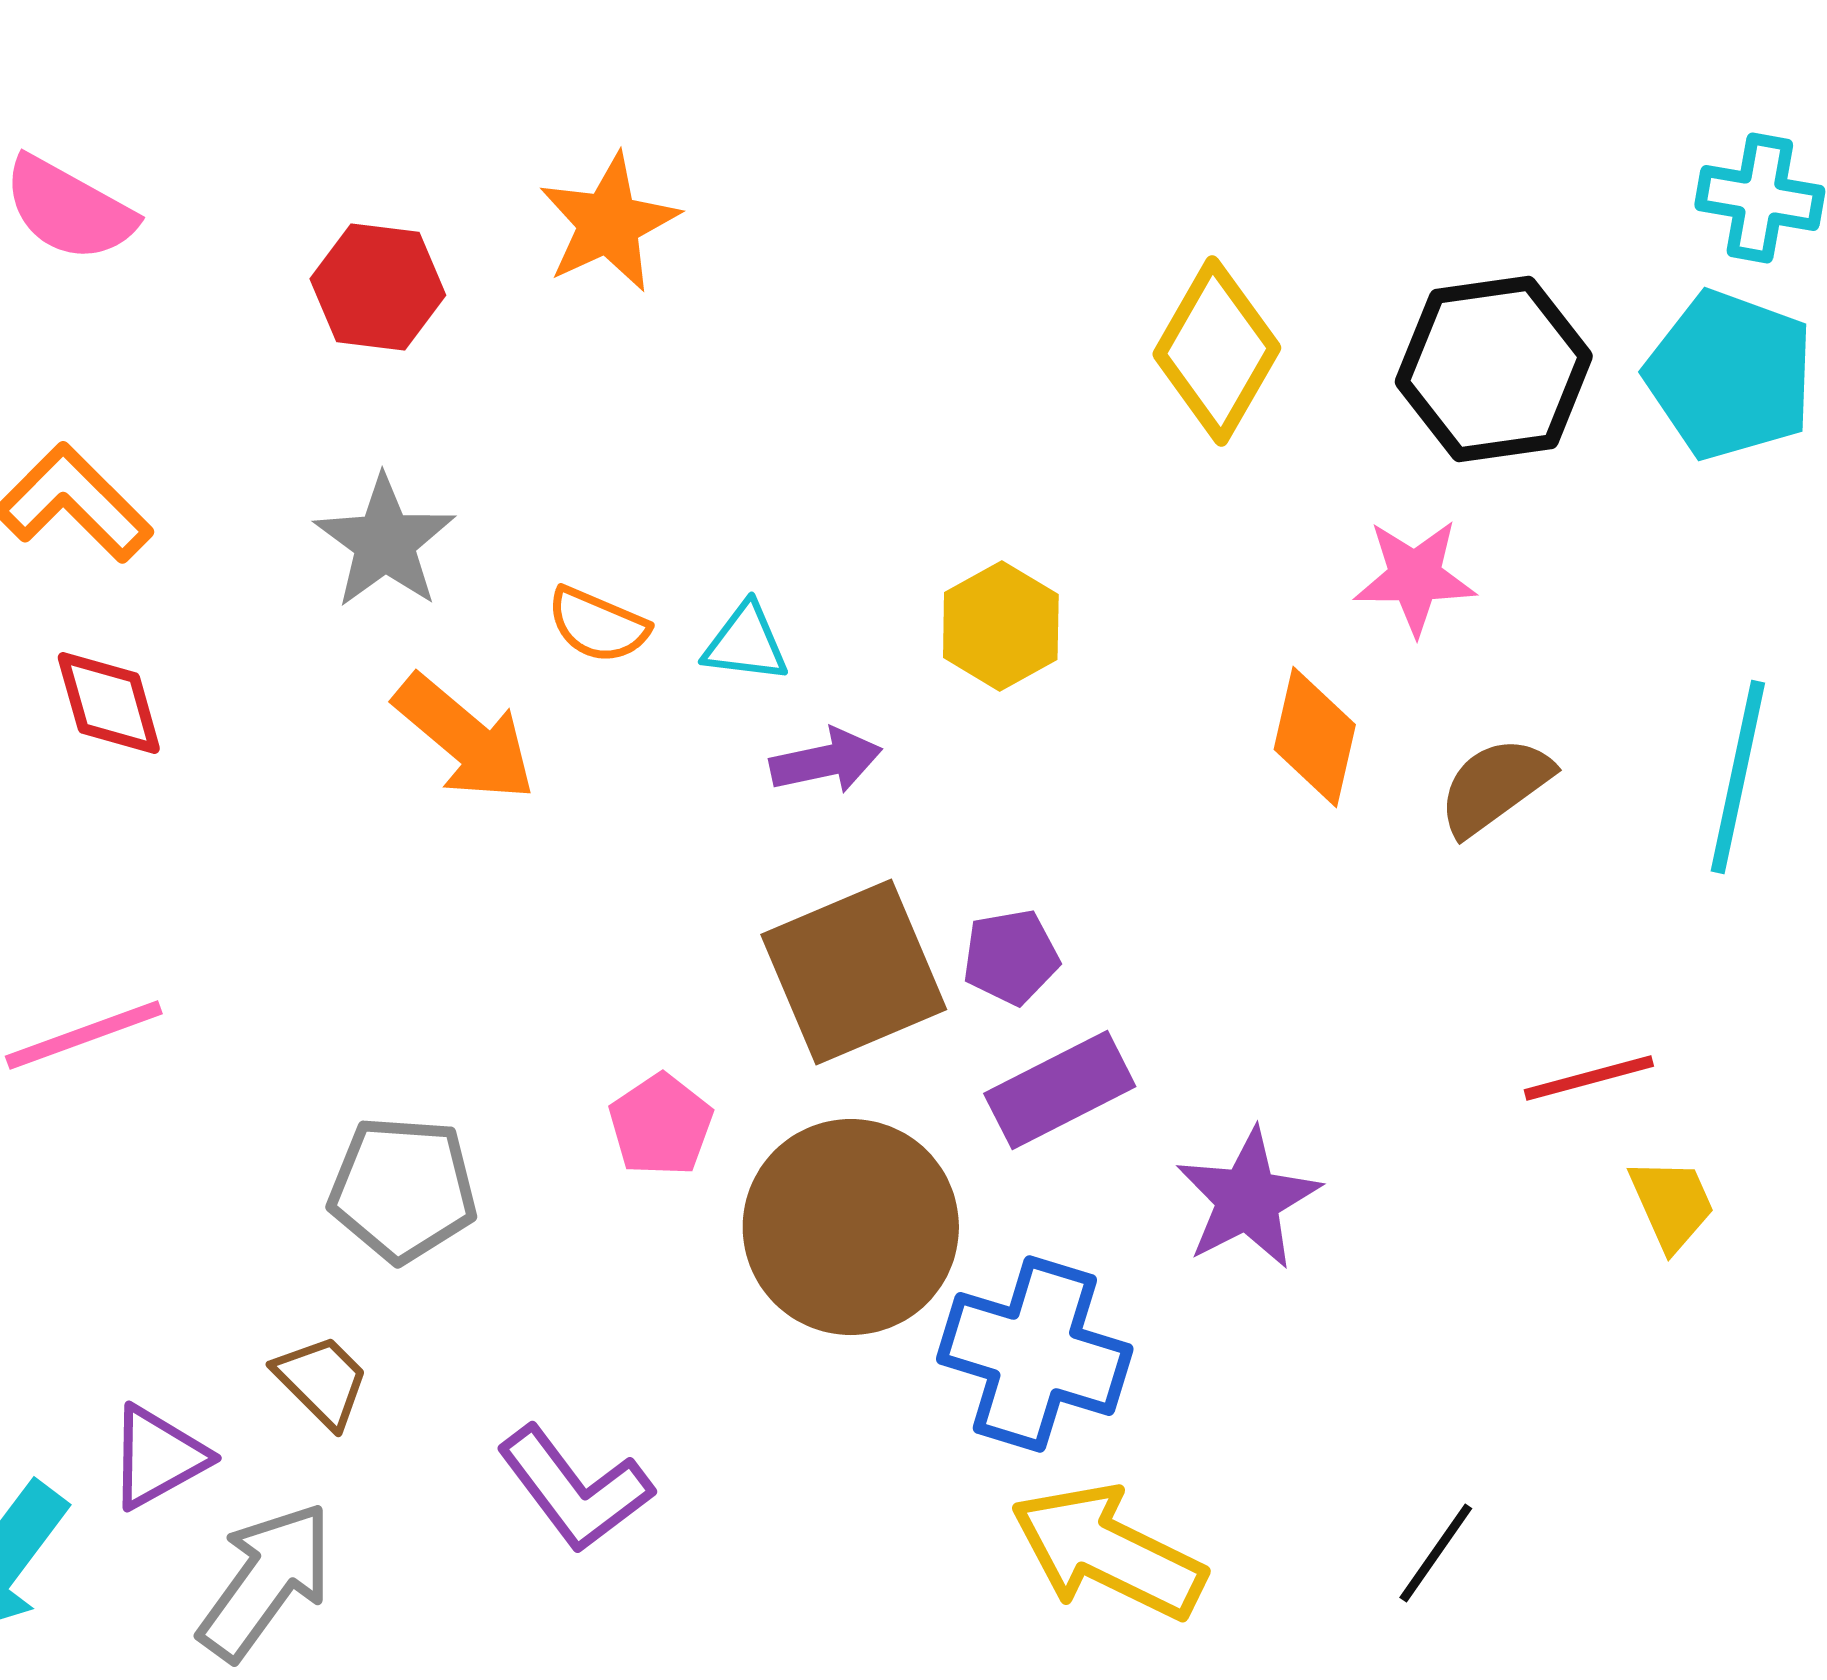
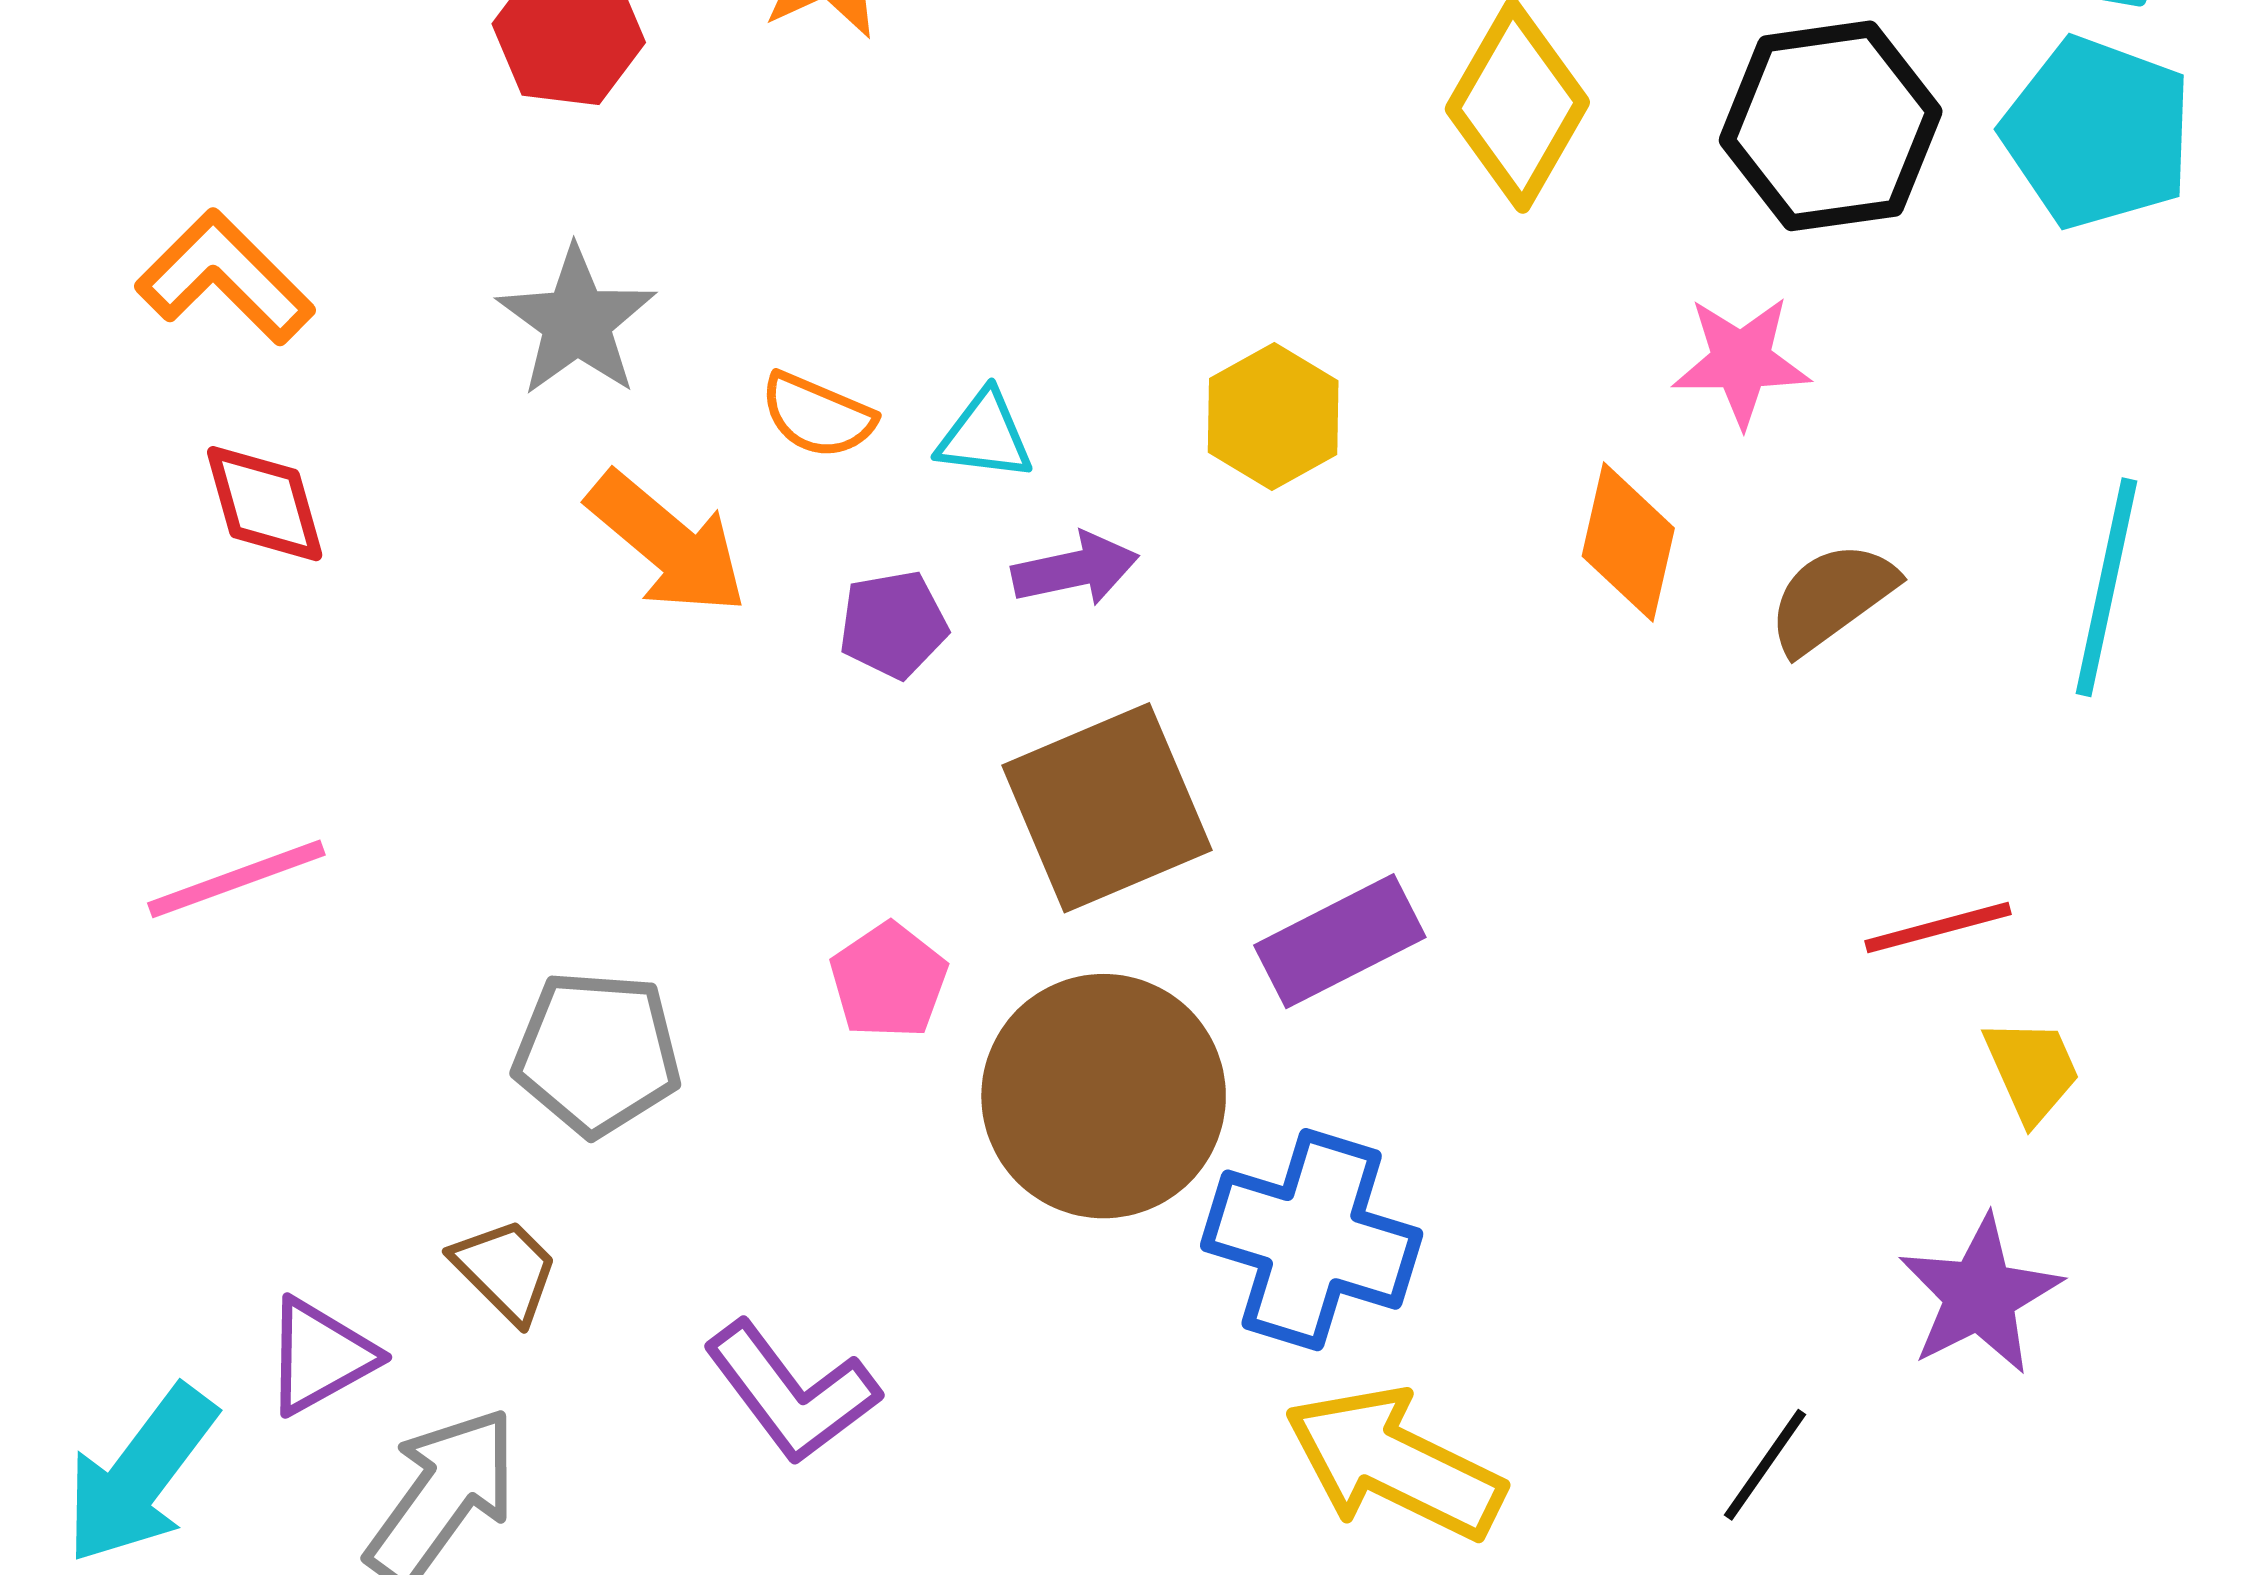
purple pentagon: (1011, 957) -> (893, 625), moved
purple star: (1248, 1199) -> (1980, 1295), moved

